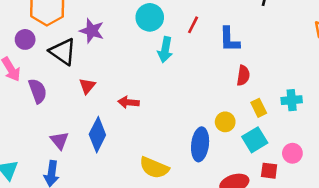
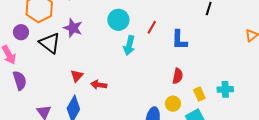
red semicircle: (243, 75) -> (178, 76), moved
red triangle: (87, 86) -> (77, 76), moved
purple semicircle: (38, 91) -> (20, 80), moved

